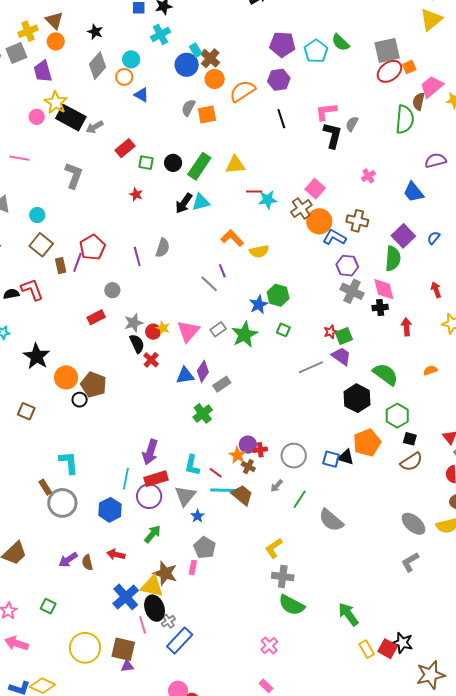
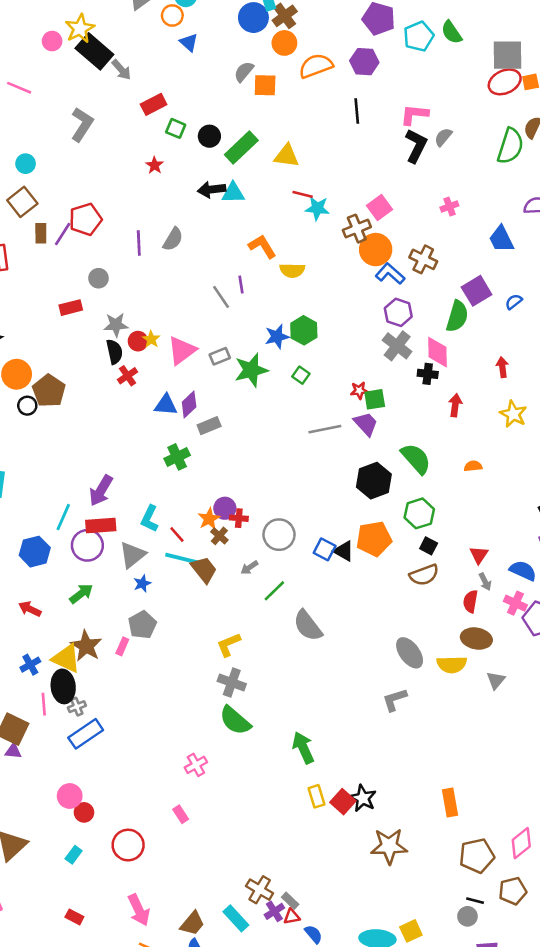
gray arrow: (95, 127) -> (121, 70), turned -114
black arrow: (184, 203) -> (212, 190), turned 35
blue cross: (126, 597) -> (30, 665), size x0.6

